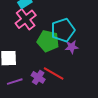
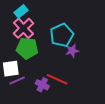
green pentagon: (48, 41) -> (27, 48), moved
purple line: (15, 82) -> (17, 81), moved

